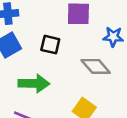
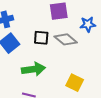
gray diamond: (96, 66) -> (66, 39), moved

